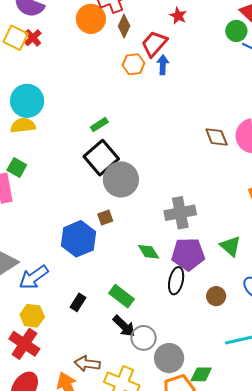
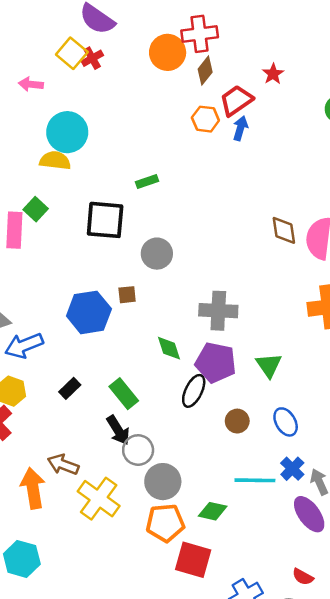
black square: (101, 158) -> (105, 220), moved, turned 32
gray circle: (121, 179) -> (157, 254), size x0.7
green diamond: (201, 374) -> (213, 511), moved

